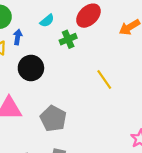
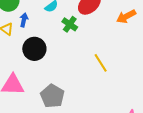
green cross: (68, 39) -> (70, 24), turned -35

